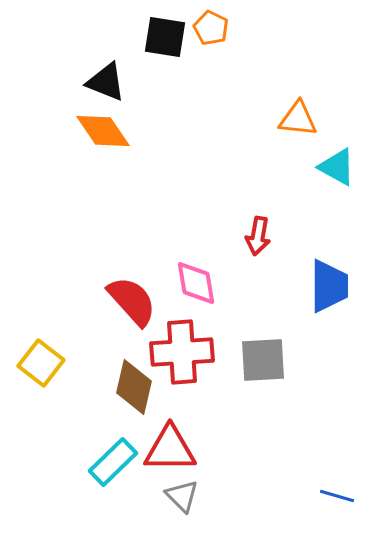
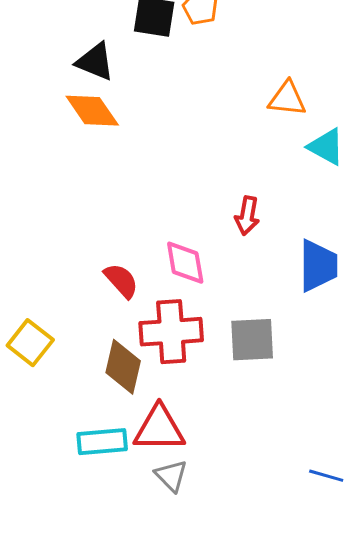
red semicircle: (132, 301) -> (121, 281), size x0.7
cyan rectangle: (113, 462) -> (102, 442), turned 39

